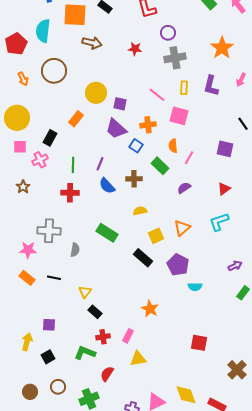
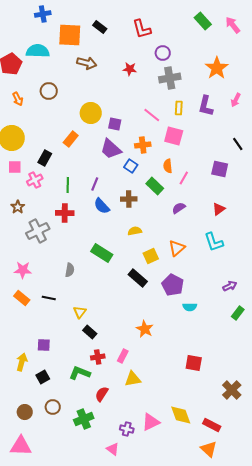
cyan semicircle: (43, 31) -> (38, 51), turned 85
brown circle: (54, 71) -> (49, 91), size x0.7
cyan L-shape: (219, 222) -> (214, 242), turned -90
gray cross: (49, 231) -> (38, 231), moved, turned -30

